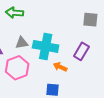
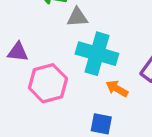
gray triangle: (22, 43) -> (77, 17), moved

